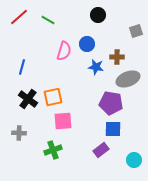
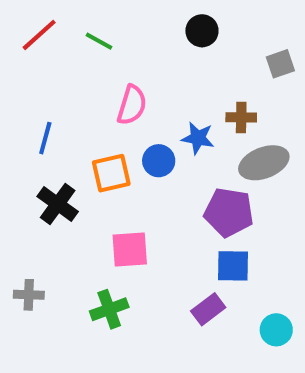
blue circle: (87, 44) -> (159, 161), moved
orange square: (53, 97) -> (111, 173), moved
gray cross: (19, 133) -> (29, 295), moved

